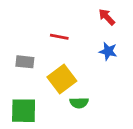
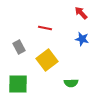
gray rectangle: (25, 62) -> (19, 47), turned 56
green semicircle: (79, 103) -> (71, 83), moved

